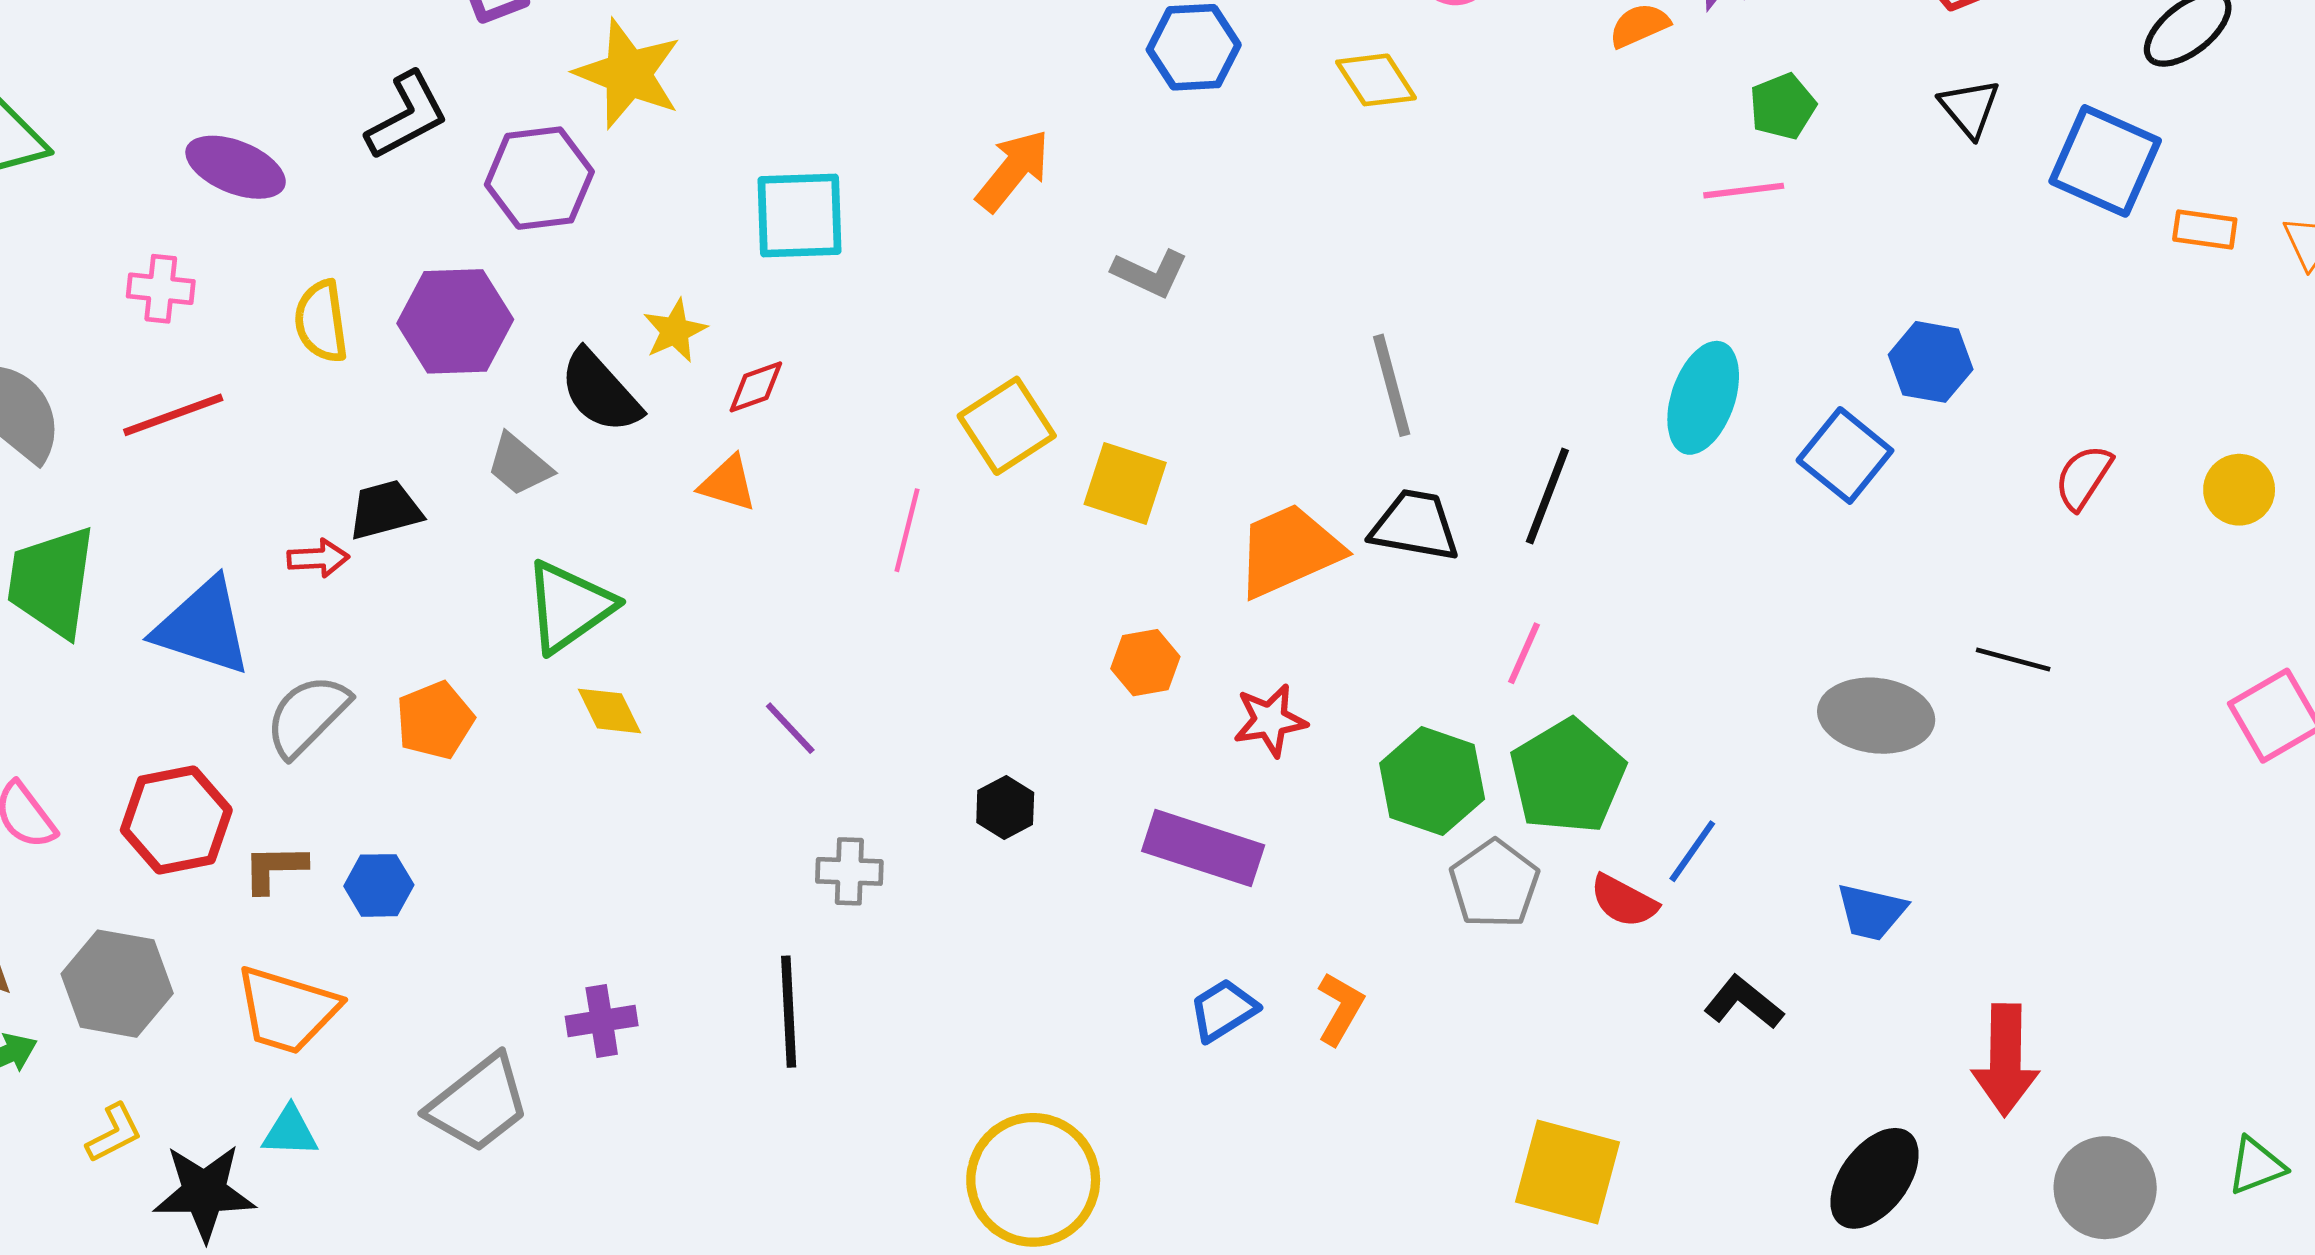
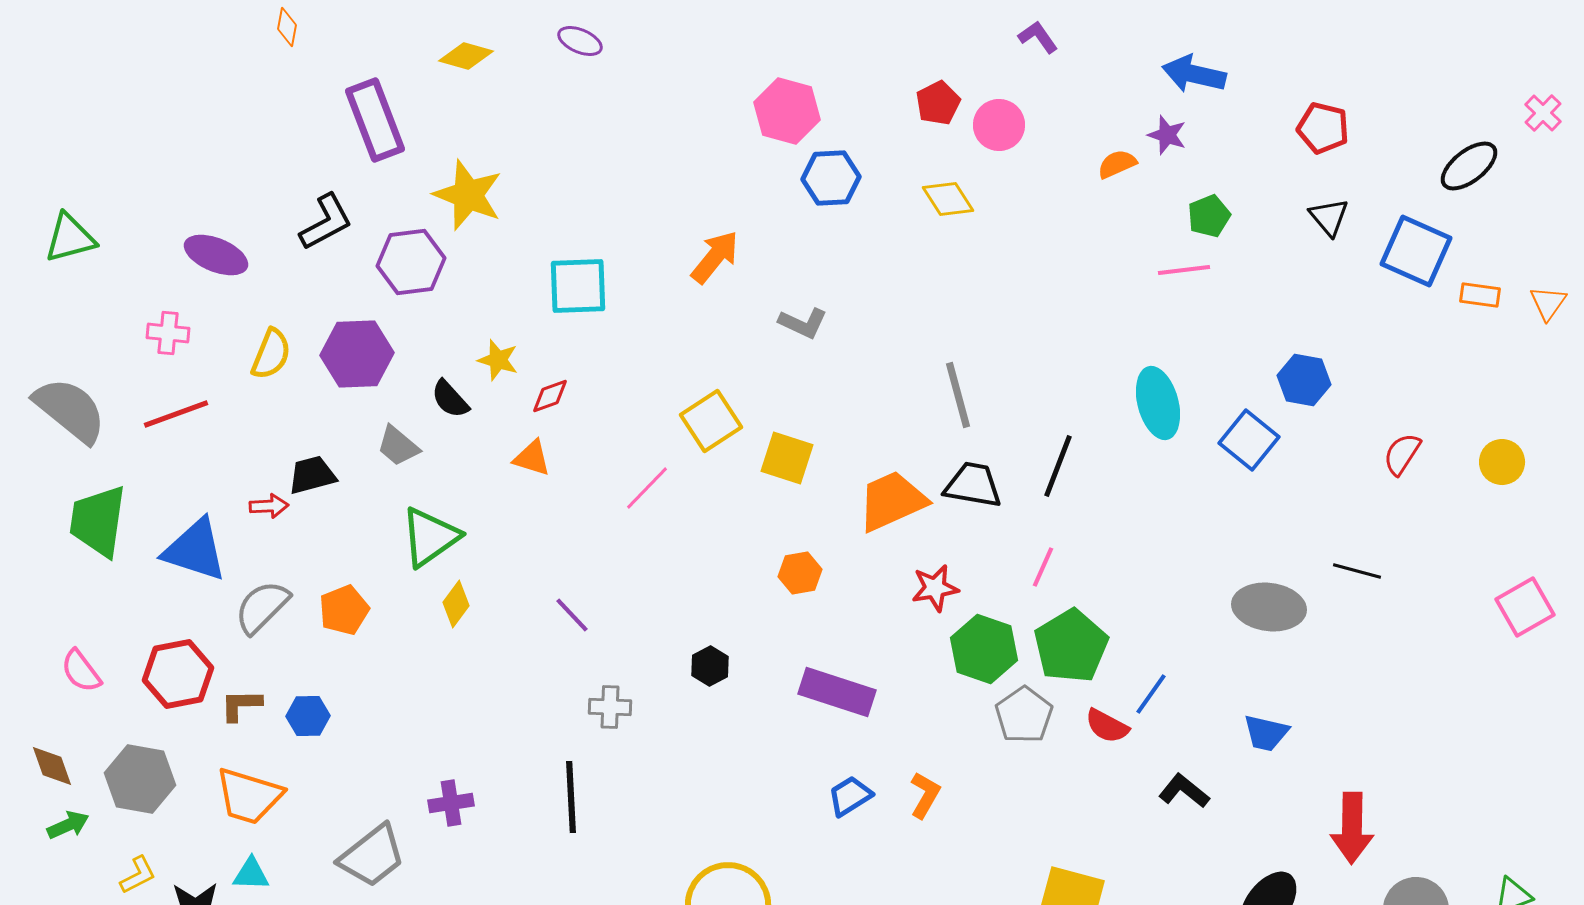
yellow semicircle: (321, 321) -> (271, 354), turned -150
yellow star: (675, 331) -> (498, 360), turned -30
black semicircle: (600, 392) -> (450, 399), size x0.7
cyan ellipse: (1703, 398) -> (1158, 403), turned -34
pink line: (907, 530) -> (647, 488), turned 30
yellow diamond: (609, 711) -> (456, 604), turned 63
red star: (1270, 720) -> (935, 588), moved

